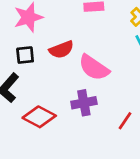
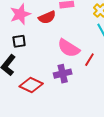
red semicircle: (61, 50) -> (47, 17), moved
red line: (125, 121) -> (89, 60), moved

